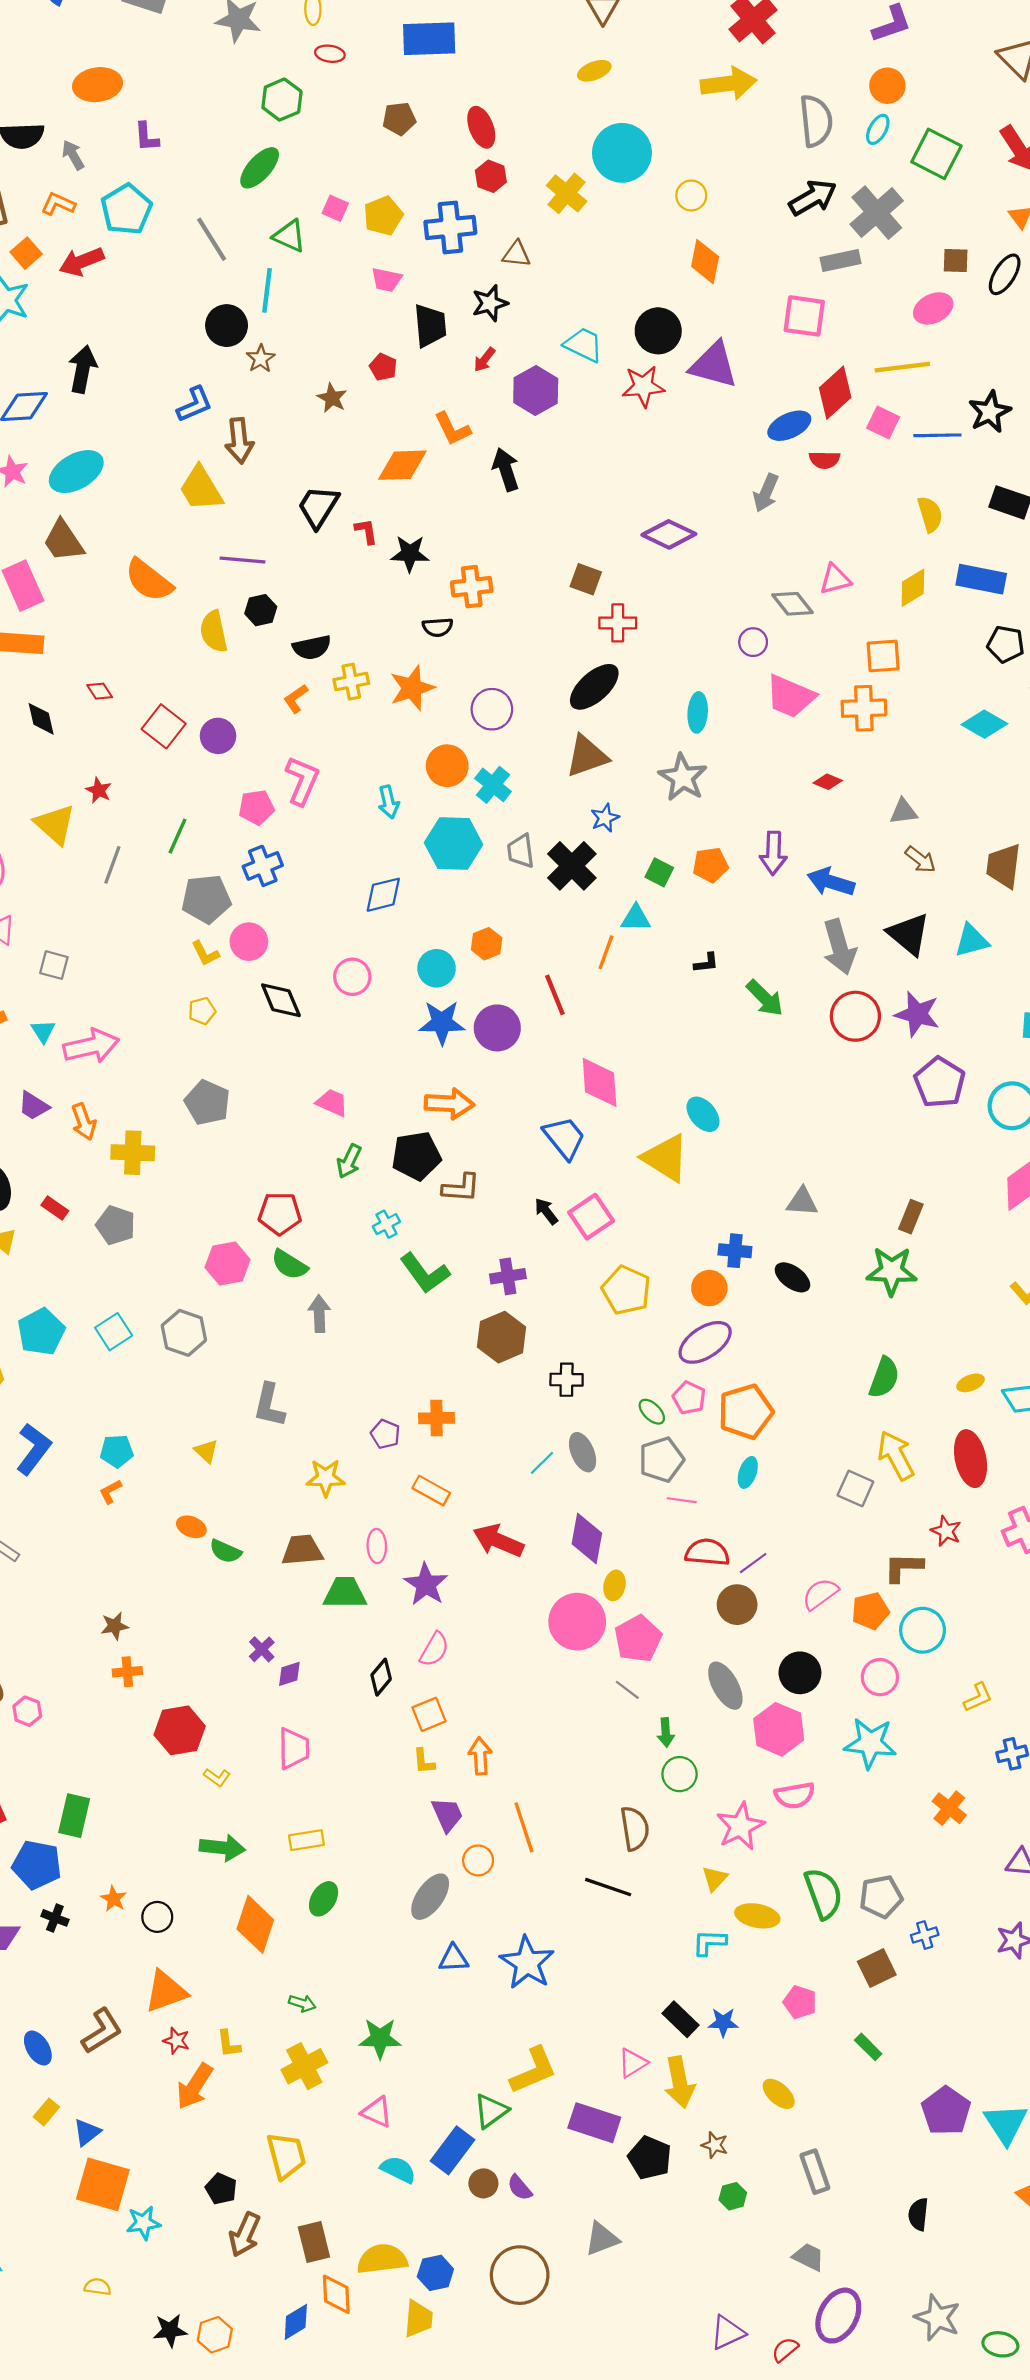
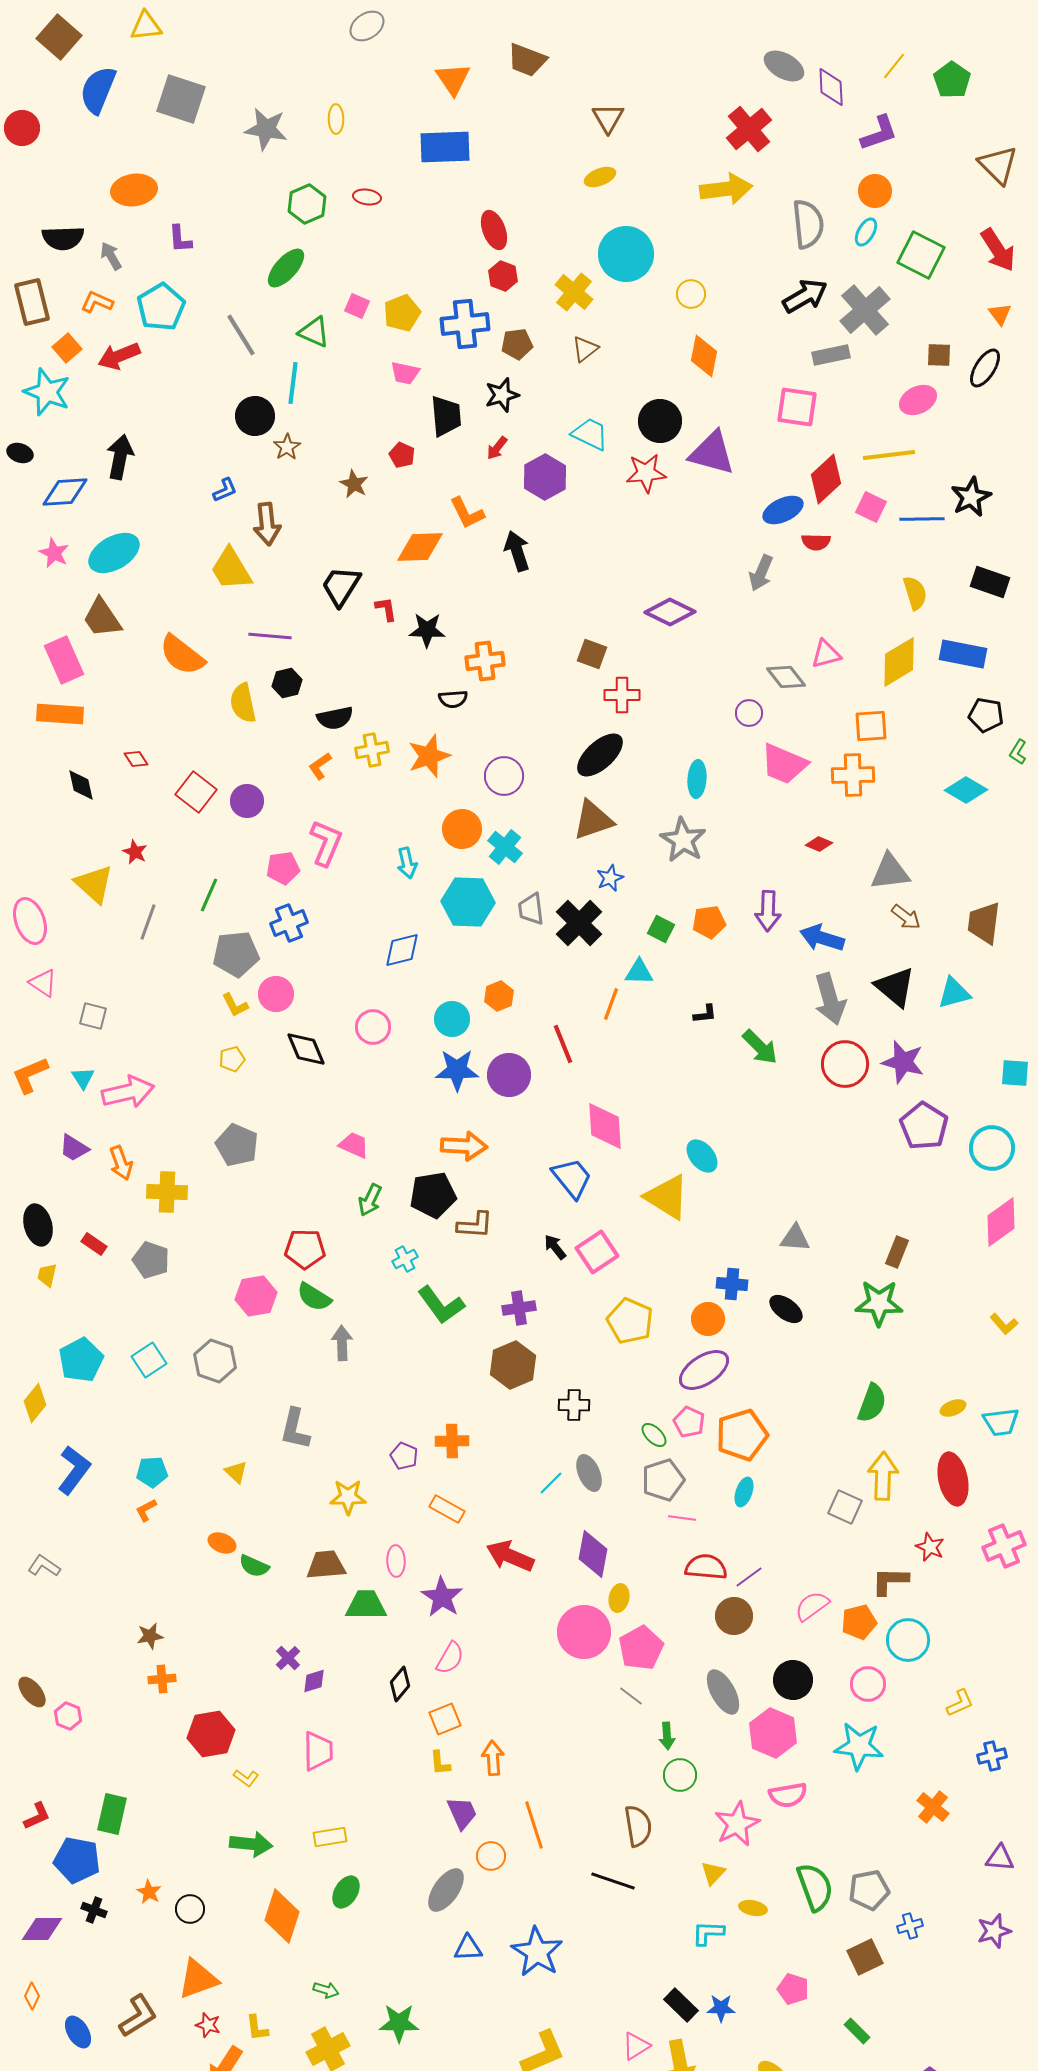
red ellipse: (330, 54) -> (367, 197), moved
brown pentagon: (399, 119) -> (517, 344), moved
brown triangle: (516, 254) -> (585, 349), moved, turned -44
blue L-shape: (195, 404) -> (225, 490), size x0.7
yellow diamond: (913, 588) -> (899, 662), size x1.4
gray triangle: (903, 812) -> (890, 872), size x1.5
yellow arrow: (896, 1455) -> (883, 1476), turned 30
yellow ellipse: (757, 1916) -> (753, 1908), size x0.7

